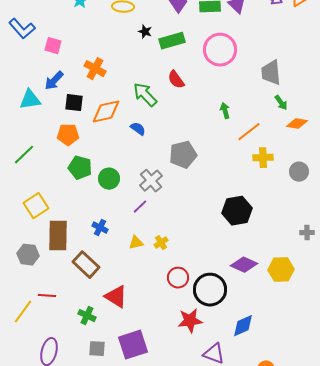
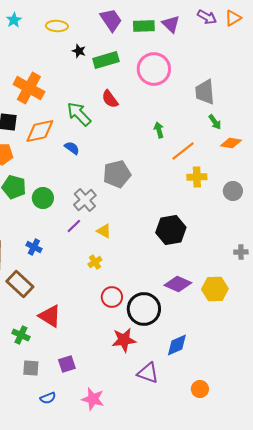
orange cross: (95, 69) -> (29, 88), size x1.4
yellow triangle: (136, 243) -> (104, 231), moved, turned 42
purple square: (133, 345) -> (67, 364), size x0.6

